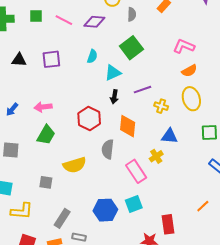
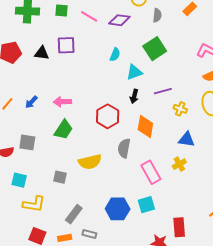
purple square: (51, 59) -> (66, 45), moved
yellow cross: (156, 156) -> (179, 164), moved

